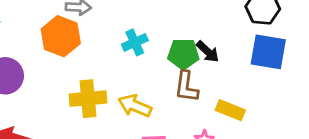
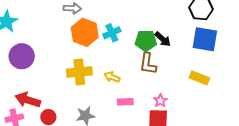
orange hexagon: (61, 36) -> (85, 32), moved
yellow arrow: (135, 106) -> (112, 77), size x0.7
yellow rectangle: (230, 110) -> (199, 78), moved

